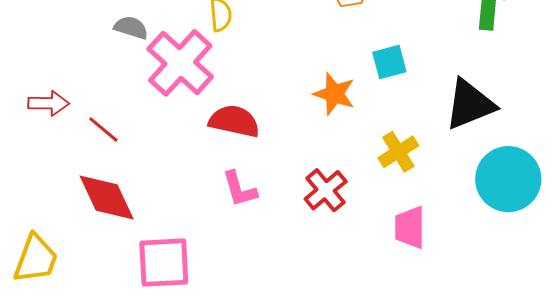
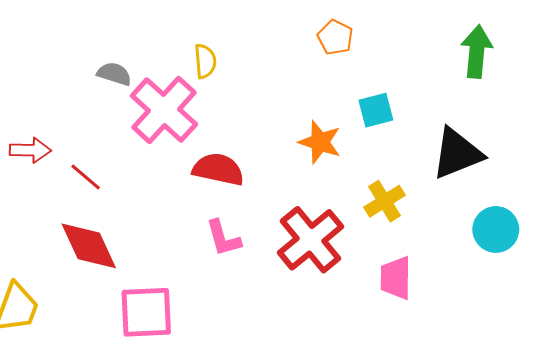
cyan circle: (508, 179) -> (496, 229), size x0.7
red cross: (326, 190) -> (311, 240), size x1.5

